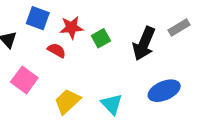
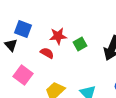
blue square: (38, 18) -> (23, 29), moved

